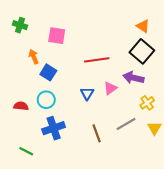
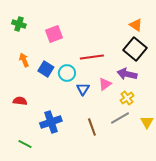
pink square: (57, 36) -> (54, 34), turned -30
orange arrow: (34, 57) -> (24, 60), moved
cyan circle: (46, 100) -> (67, 73), moved
yellow cross: (147, 103) -> (127, 98), moved

